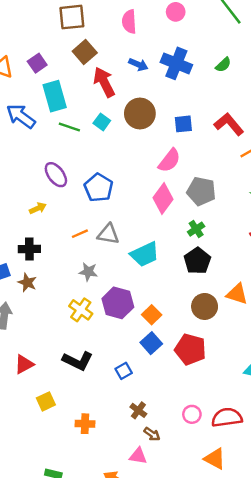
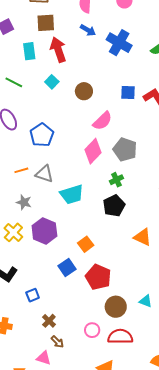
brown square: (85, 52) -> (46, 23), turned 30
blue arrow: (138, 64) -> (88, 30), moved
cyan rectangle: (55, 96) -> (29, 51), moved, size x0.7
brown circle: (140, 113) -> (84, 91), moved, size x0.7
blue square: (183, 124) -> (128, 92), moved
green line: (69, 127) -> (14, 82), moved
brown circle: (205, 306) -> (116, 307), moved
orange square: (152, 315) -> (86, 244), moved
blue square: (124, 371) -> (33, 295), moved

